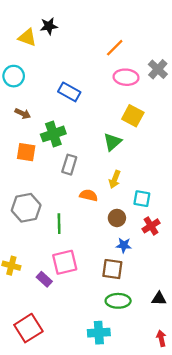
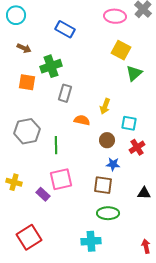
green triangle: (112, 142) -> (134, 73), moved
black triangle: (159, 299) -> (144, 193), moved

